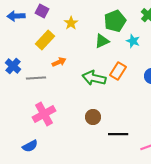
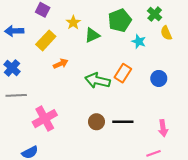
blue arrow: (16, 16) -> (14, 31), moved
green triangle: (102, 41) -> (92, 35), moved
gray line: (36, 78) -> (16, 95), moved
black line: (118, 134) -> (123, 122), moved

